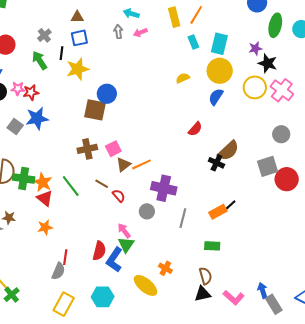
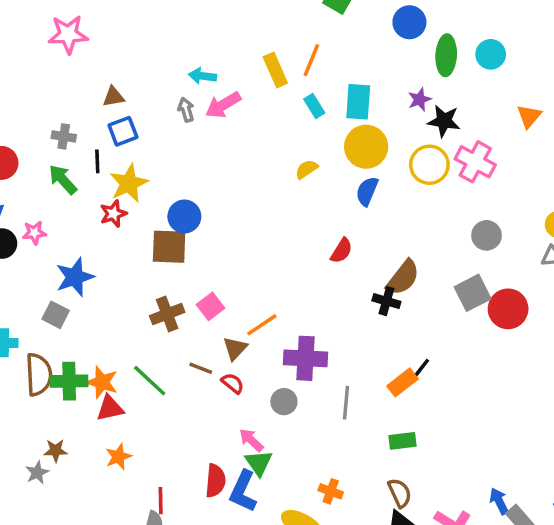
pink arrow: (140, 32) -> (223, 105), size x1.5
gray cross: (44, 35) -> (64, 136), turned -32
red star: (31, 92) -> (113, 214), moved
gray square: (15, 127) -> (56, 315), moved
brown triangle: (123, 165) -> (235, 348), moved
red triangle: (45, 198) -> (110, 408), turned -42

